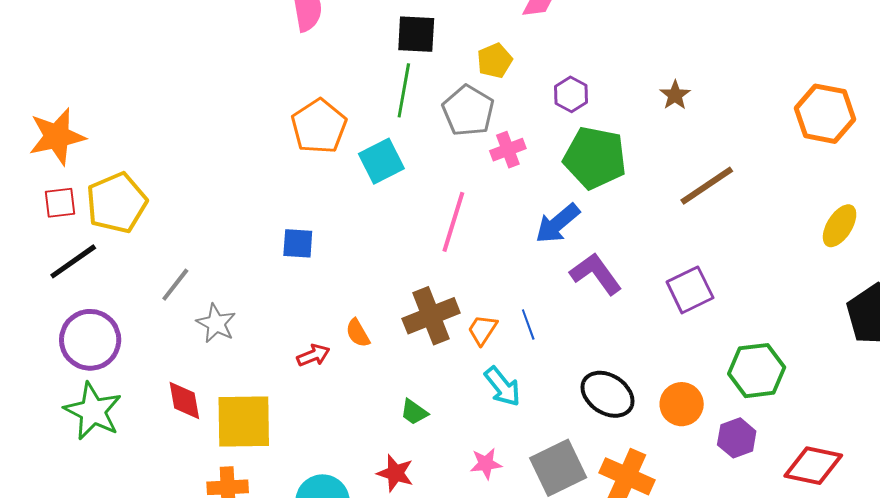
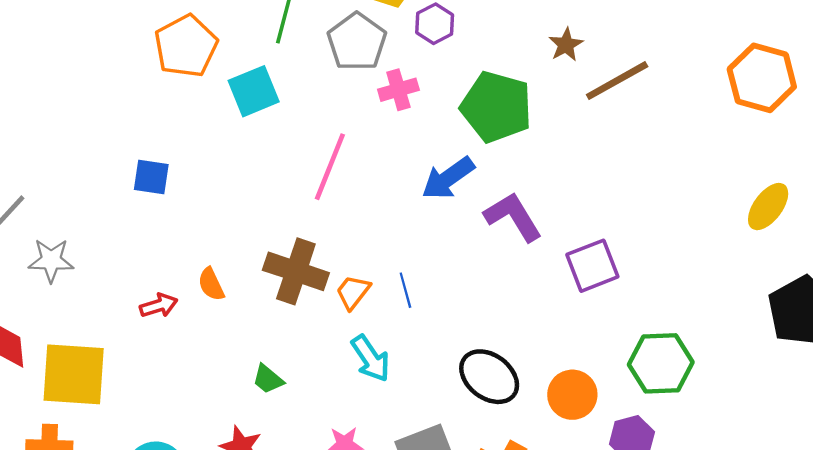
purple hexagon: (571, 94) -> (435, 24), moved
brown star: (675, 95) -> (566, 45), moved
brown line: (707, 186) -> (617, 81), moved
purple L-shape: (596, 274) -> (513, 217), moved
brown cross: (431, 316) -> (296, 271), turned 36
gray star: (216, 323) -> (51, 260), turned -30

